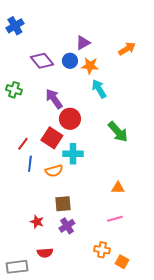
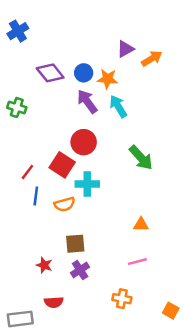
purple triangle: (83, 43) -> (125, 49), moved
purple arrow: (54, 99) -> (87, 102), moved
orange square: (122, 262) -> (171, 311), moved

